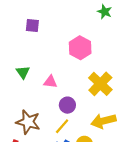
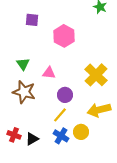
pink hexagon: (80, 48) -> (64, 36), moved
brown star: (28, 122) -> (24, 92), moved

